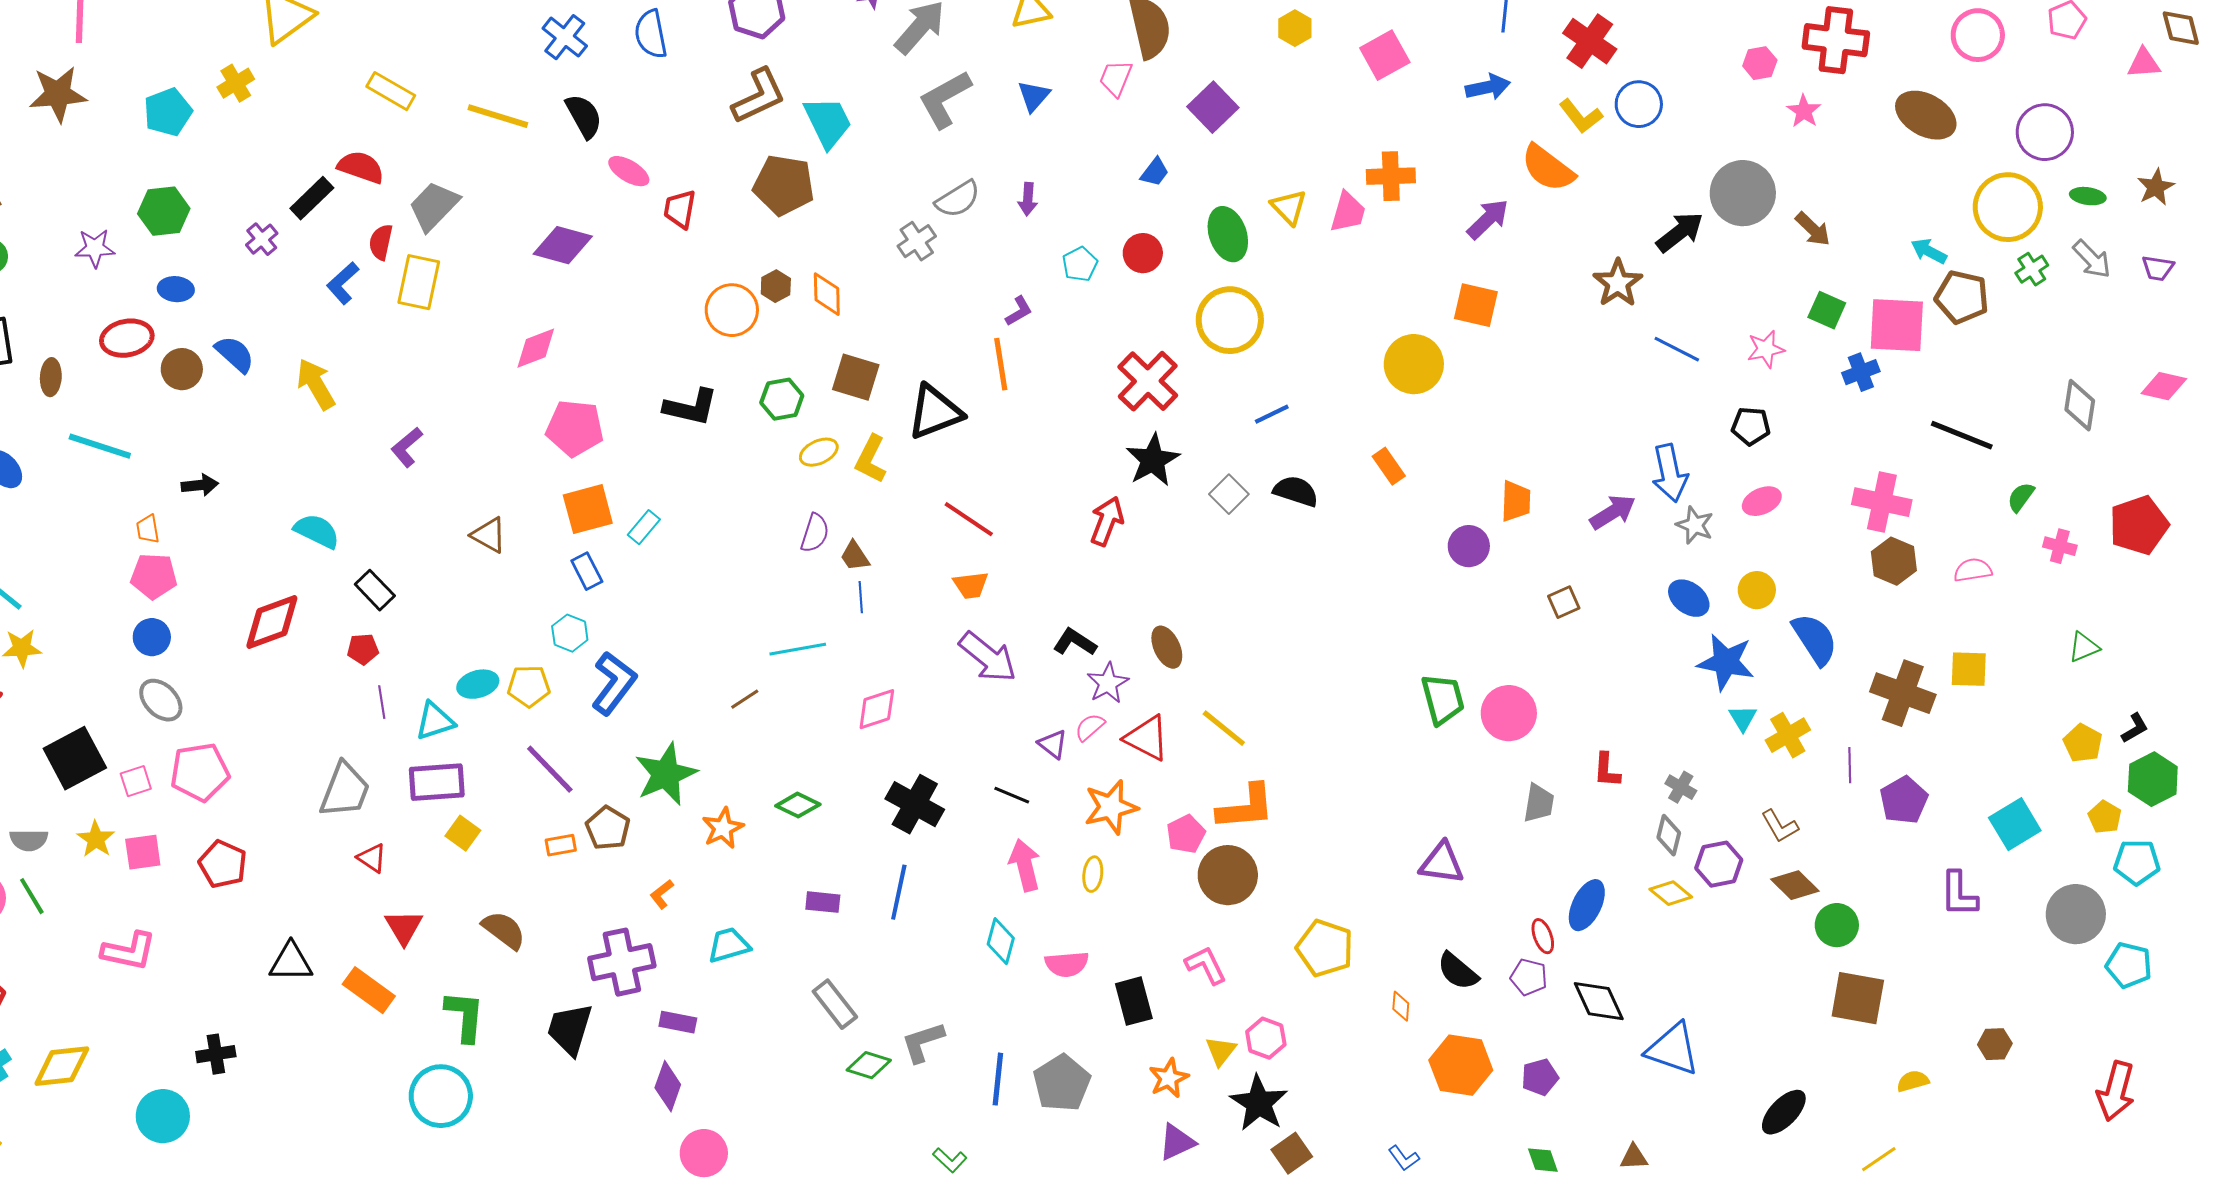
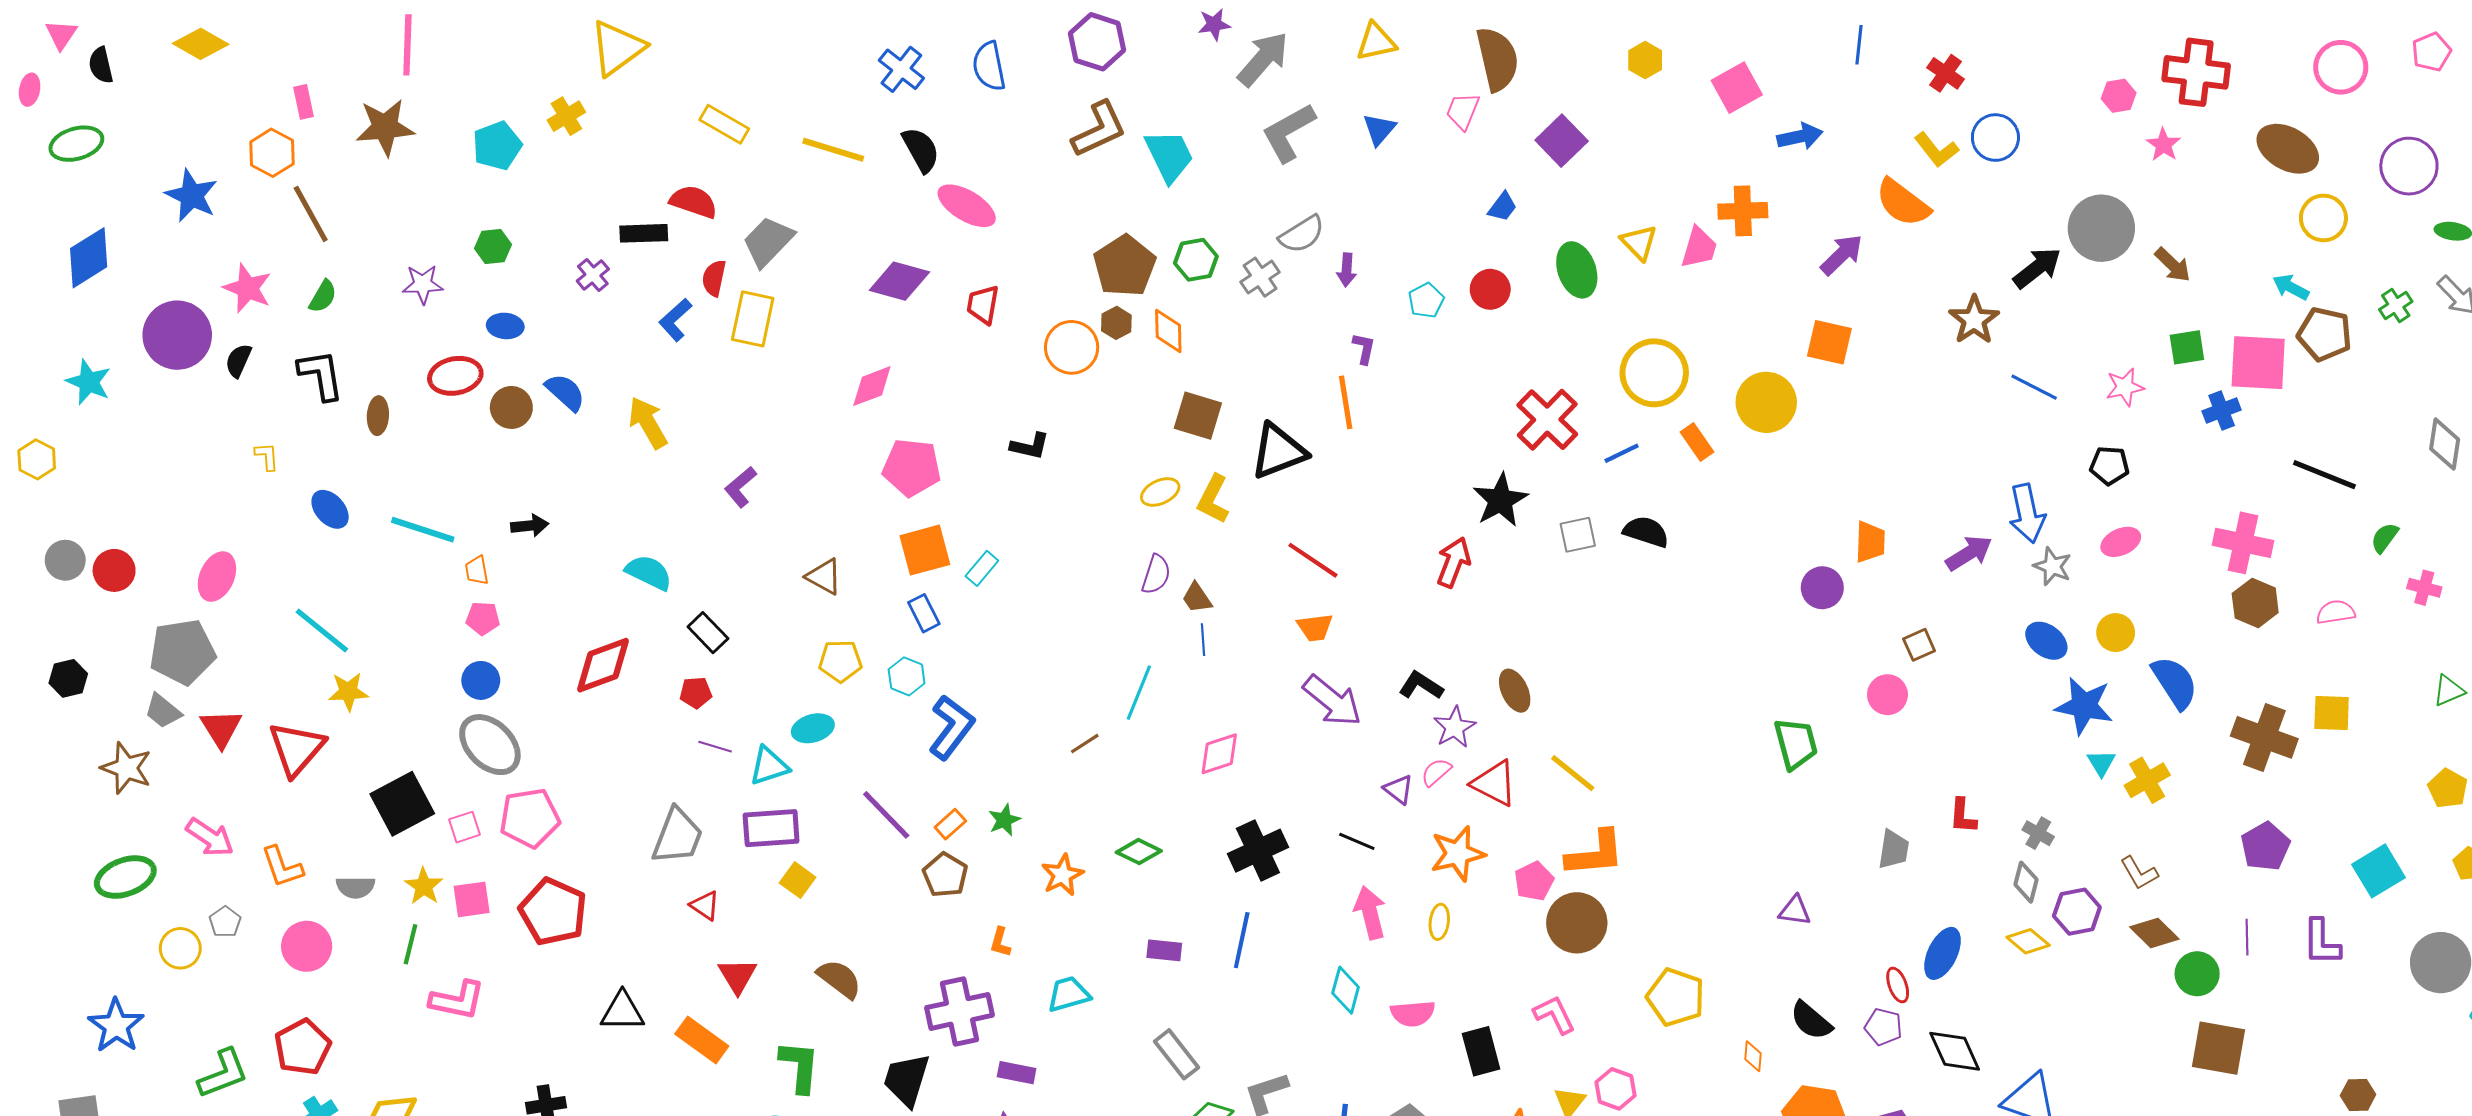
red cross: (1590, 41) -> (1946, 73), size x0.7
blue arrow: (1488, 87) -> (1800, 136), moved
pink ellipse: (629, 171) -> (967, 206), size x1.4
brown pentagon: (784, 185) -> (1125, 266), moved, turned 30
black rectangle: (312, 198) -> (644, 233), turned 42
purple arrow: (1028, 199) -> (1347, 270), moved
yellow circle: (2008, 207) -> (2323, 218), moved, size x0.7
red trapezoid: (680, 209) -> (983, 305), moved
green hexagon: (164, 211) -> (493, 247), size x0.7
green square: (1827, 310) -> (2187, 347), turned -33
purple L-shape: (1019, 311) -> (1364, 348), turned -48
yellow circle: (1230, 320) -> (1654, 373), moved
red cross: (1148, 381) -> (1547, 420), moved
green hexagon: (782, 399) -> (1196, 260), moved
black L-shape: (691, 407) -> (1030, 446), size x0.7
cyan line: (100, 446) -> (423, 530), moved
orange rectangle: (1389, 466) -> (1697, 442), moved
gray square: (1229, 494) -> (1578, 535), turned 33
pink pentagon: (154, 576) -> (483, 618), size x0.7
cyan line: (798, 649) -> (1139, 693), turned -58
yellow pentagon: (529, 686) -> (840, 661), moved
gray ellipse: (161, 700) -> (490, 745), size x1.4
purple line: (382, 702) -> (715, 747), turned -64
pink circle: (1509, 713) -> (1887, 695), moved, size x0.7
purple line: (1850, 765) -> (2247, 937), moved
green star: (666, 774) -> (1004, 820), size x0.5
black cross: (915, 804) -> (1258, 851), turned 36
orange rectangle: (561, 845) -> (950, 824), moved, turned -32
purple triangle: (1442, 863) -> (1795, 911), size x0.7
red pentagon: (223, 864) -> (553, 912), size x1.4
orange L-shape: (662, 894) -> (1000, 942), turned -36
green line: (32, 896) -> (410, 944), moved, turned 45

